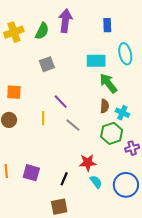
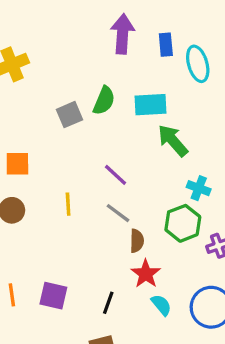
purple arrow: (65, 21) -> (123, 34), moved
green semicircle: (42, 31) -> (104, 101), moved
cyan ellipse: (125, 54) -> (198, 64), moved
purple line: (61, 102) -> (116, 175), moved
brown semicircle: (105, 106) -> (137, 241), moved
red star: (88, 163) -> (146, 274), turned -30

